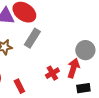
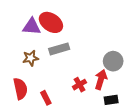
gray rectangle: (32, 38) -> (59, 49), turned 42

